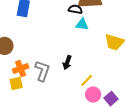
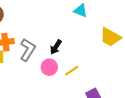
pink circle: (93, 95) -> (49, 67), moved

